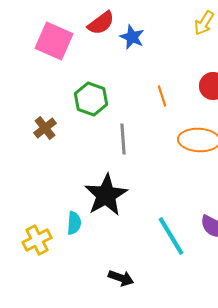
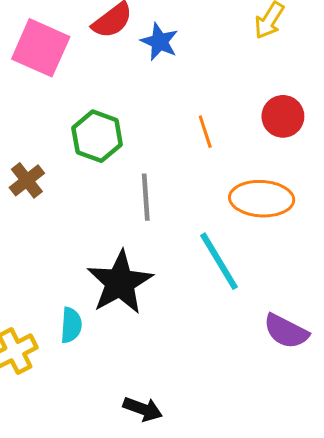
cyan line: (171, 236) -> (219, 261), moved

